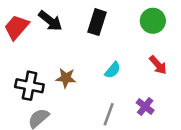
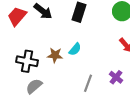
cyan semicircle: (113, 70) -> (75, 49), moved

